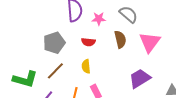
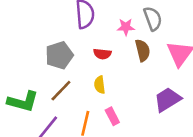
gray semicircle: (128, 14) -> (153, 19), turned 30
pink star: (99, 19) -> (126, 27), moved

